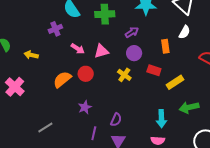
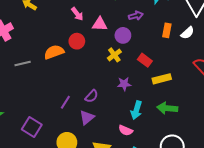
orange rectangle: (165, 46) -> (167, 30), moved
purple circle: (134, 53) -> (123, 35), moved
orange semicircle: (62, 79) -> (54, 52), moved
purple star: (85, 107) -> (124, 84), moved
gray line: (45, 128) -> (23, 63), moved

